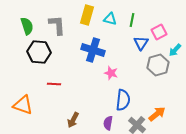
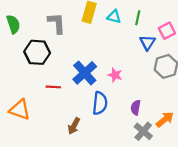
green semicircle: (27, 26) -> (13, 24), moved
blue cross: (93, 50) -> (85, 73), moved, turned 30
blue semicircle: (123, 100) -> (100, 103), moved
purple semicircle: (108, 123) -> (136, 108), moved

